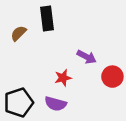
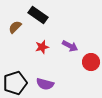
black rectangle: (47, 18) -> (38, 15), turned -48
red star: (63, 78) -> (42, 47), moved

